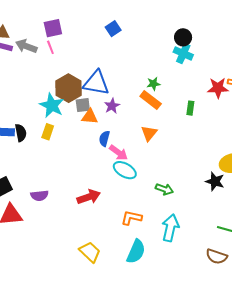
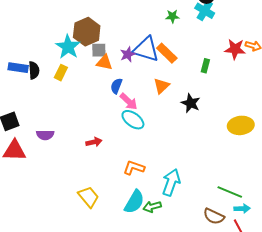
blue triangle: (96, 83) -> (146, 49), moved
green star: (153, 84) -> (172, 16), moved
black star: (215, 181) -> (191, 103), moved
green arrow: (164, 189) -> (152, 207), moved, turned 138
red arrow: (89, 197) -> (94, 142), size x0.7

